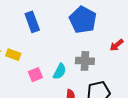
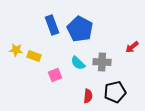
blue pentagon: (83, 20) -> (80, 29), moved
cyan semicircle: (60, 71) -> (78, 63), moved, turned 105

